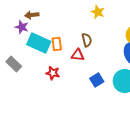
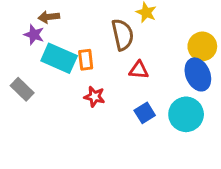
brown semicircle: (87, 40) -> (123, 35), moved, size x1.5
red triangle: (78, 55) -> (139, 70), moved
red star: (53, 73) -> (95, 97), moved

